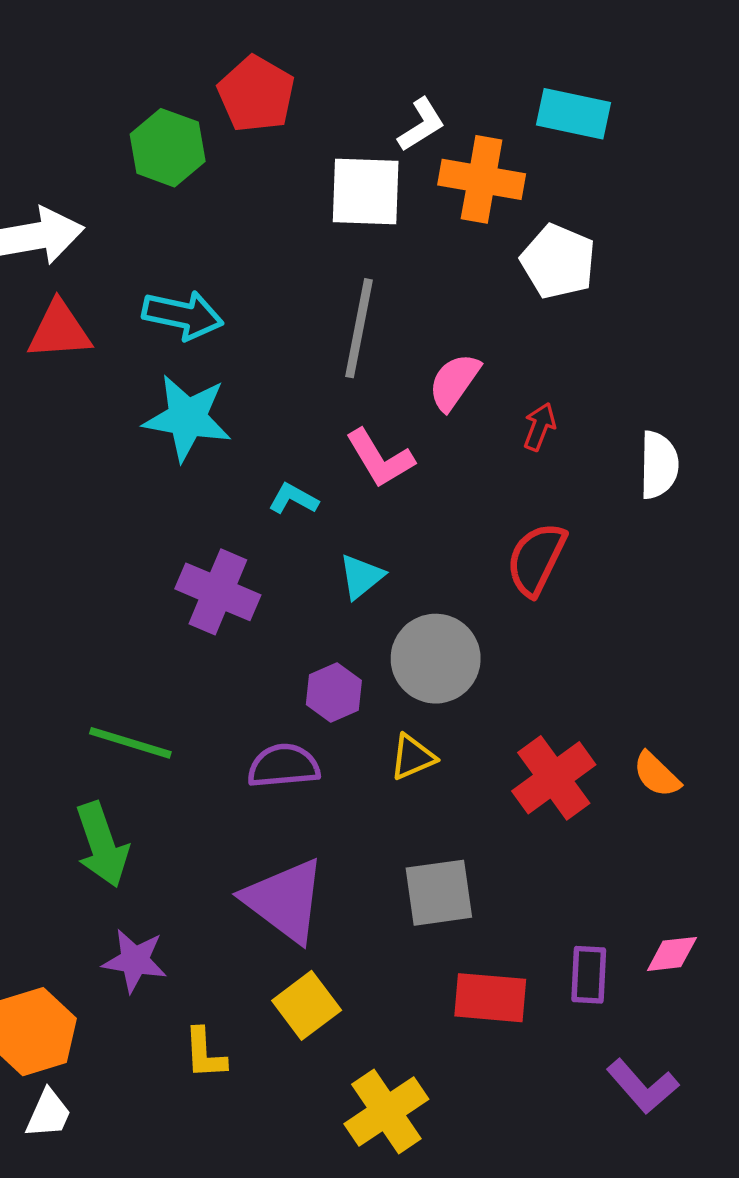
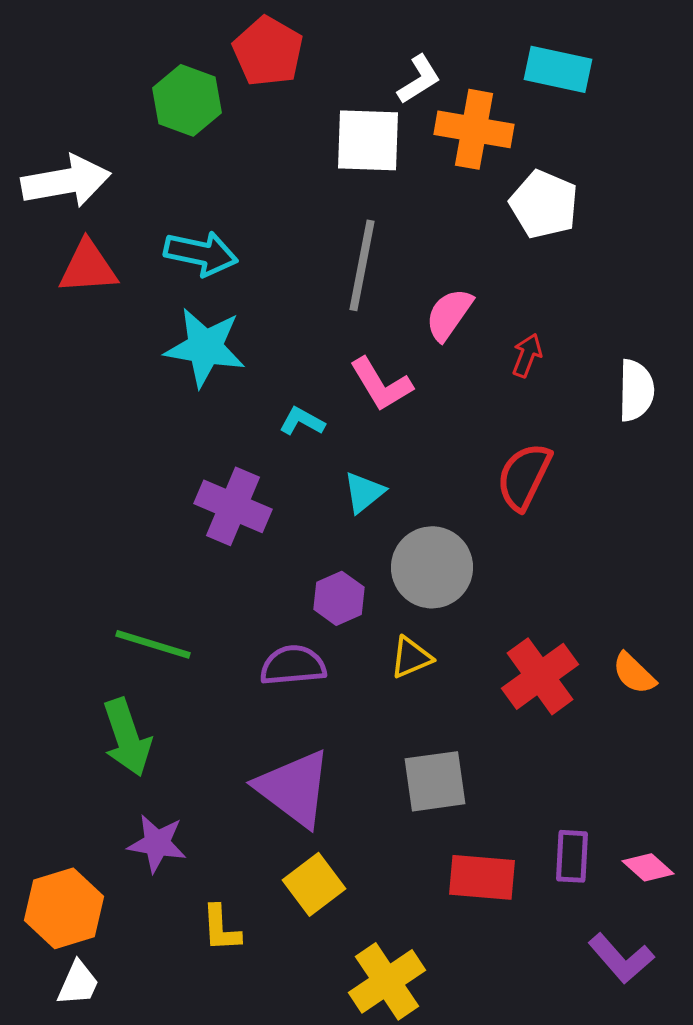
pink diamond: (672, 954) -> (648, 867), moved, turned 48

